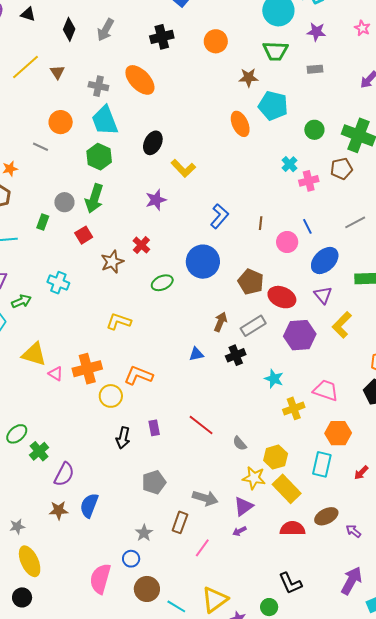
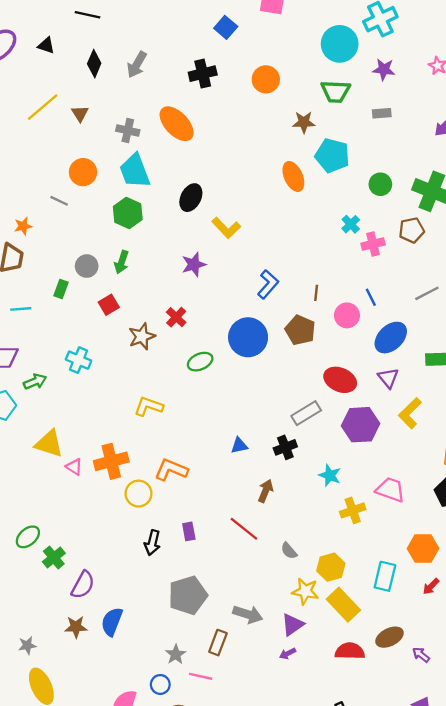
green arrow: (94, 199) -> (122, 262), size x0.7
brown pentagon: (251, 282) -> (300, 330), moved
brown arrow: (220, 322) -> (266, 491), moved
orange hexagon: (338, 433) -> (423, 548), moved
gray pentagon: (154, 482) -> (188, 595), size x1.4
pink line: (202, 548) -> (201, 676), moved, turned 66

